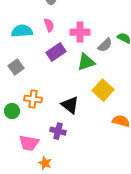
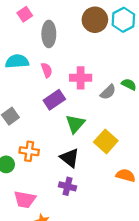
cyan semicircle: (22, 31) -> (17, 61), moved
green triangle: (86, 62) -> (75, 124), moved, turned -30
purple cross: (58, 131) -> (67, 186), moved

